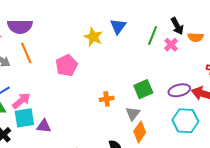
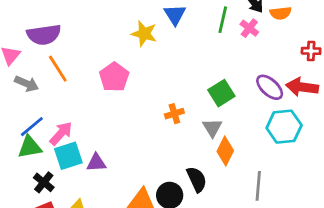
purple ellipse: (179, 90) -> (270, 87), turned 65

